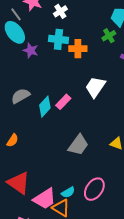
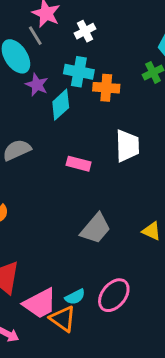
gray line: (16, 14) -> (35, 36), moved
white trapezoid: (95, 87) -> (127, 146), turned 140
pink rectangle: (63, 102) -> (79, 164), turned 56
cyan diamond: (45, 107) -> (61, 105), moved

